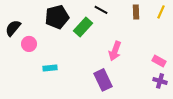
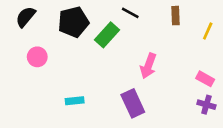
yellow line: (161, 12) -> (208, 31), moved
black semicircle: (13, 28) -> (26, 17), moved
cyan rectangle: (50, 68) -> (75, 101), moved

